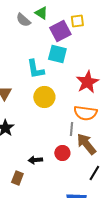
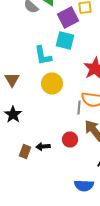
gray line: (71, 129) -> (79, 108), moved
brown rectangle: (17, 178) -> (25, 152), moved

